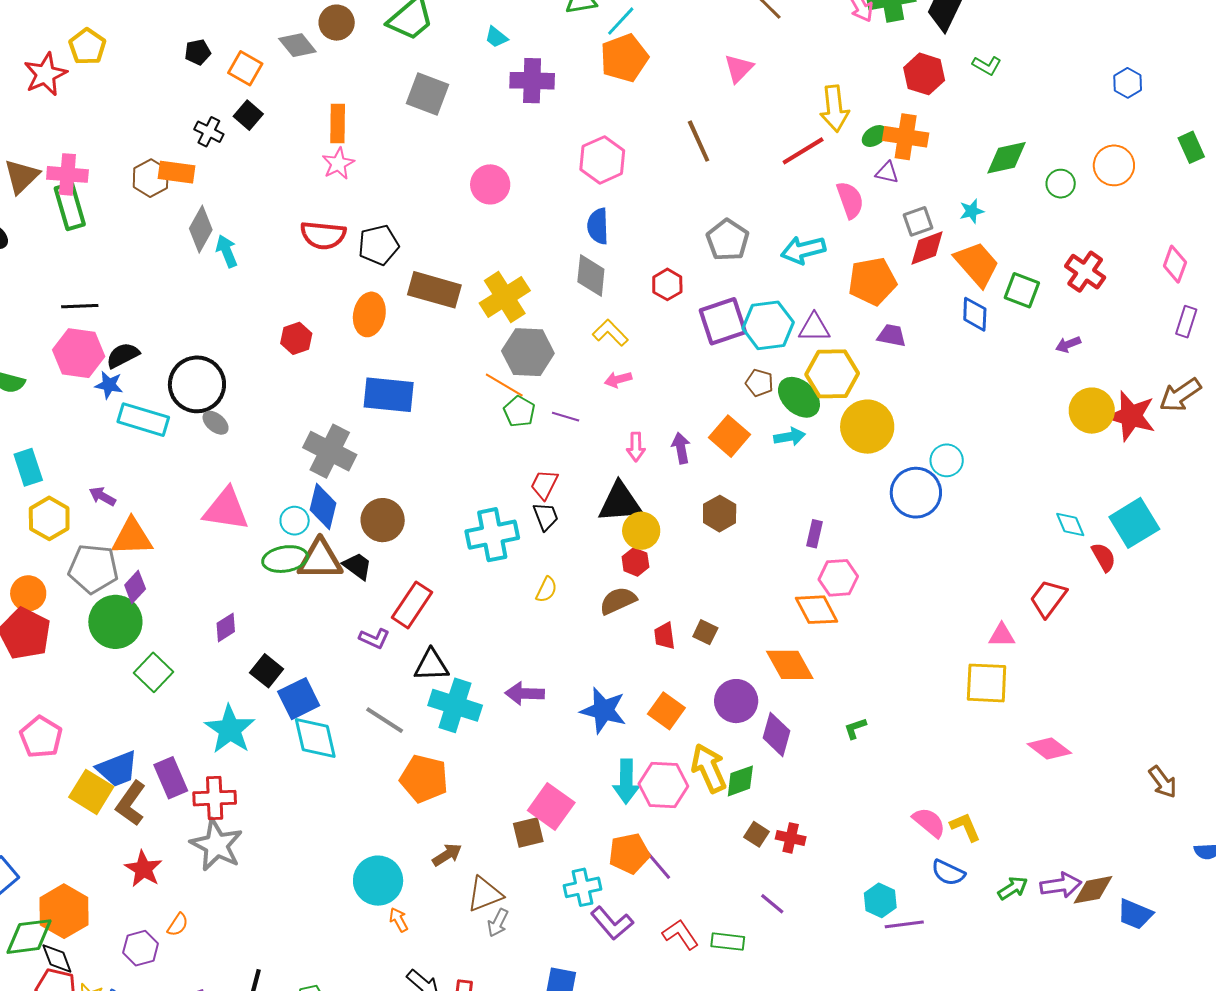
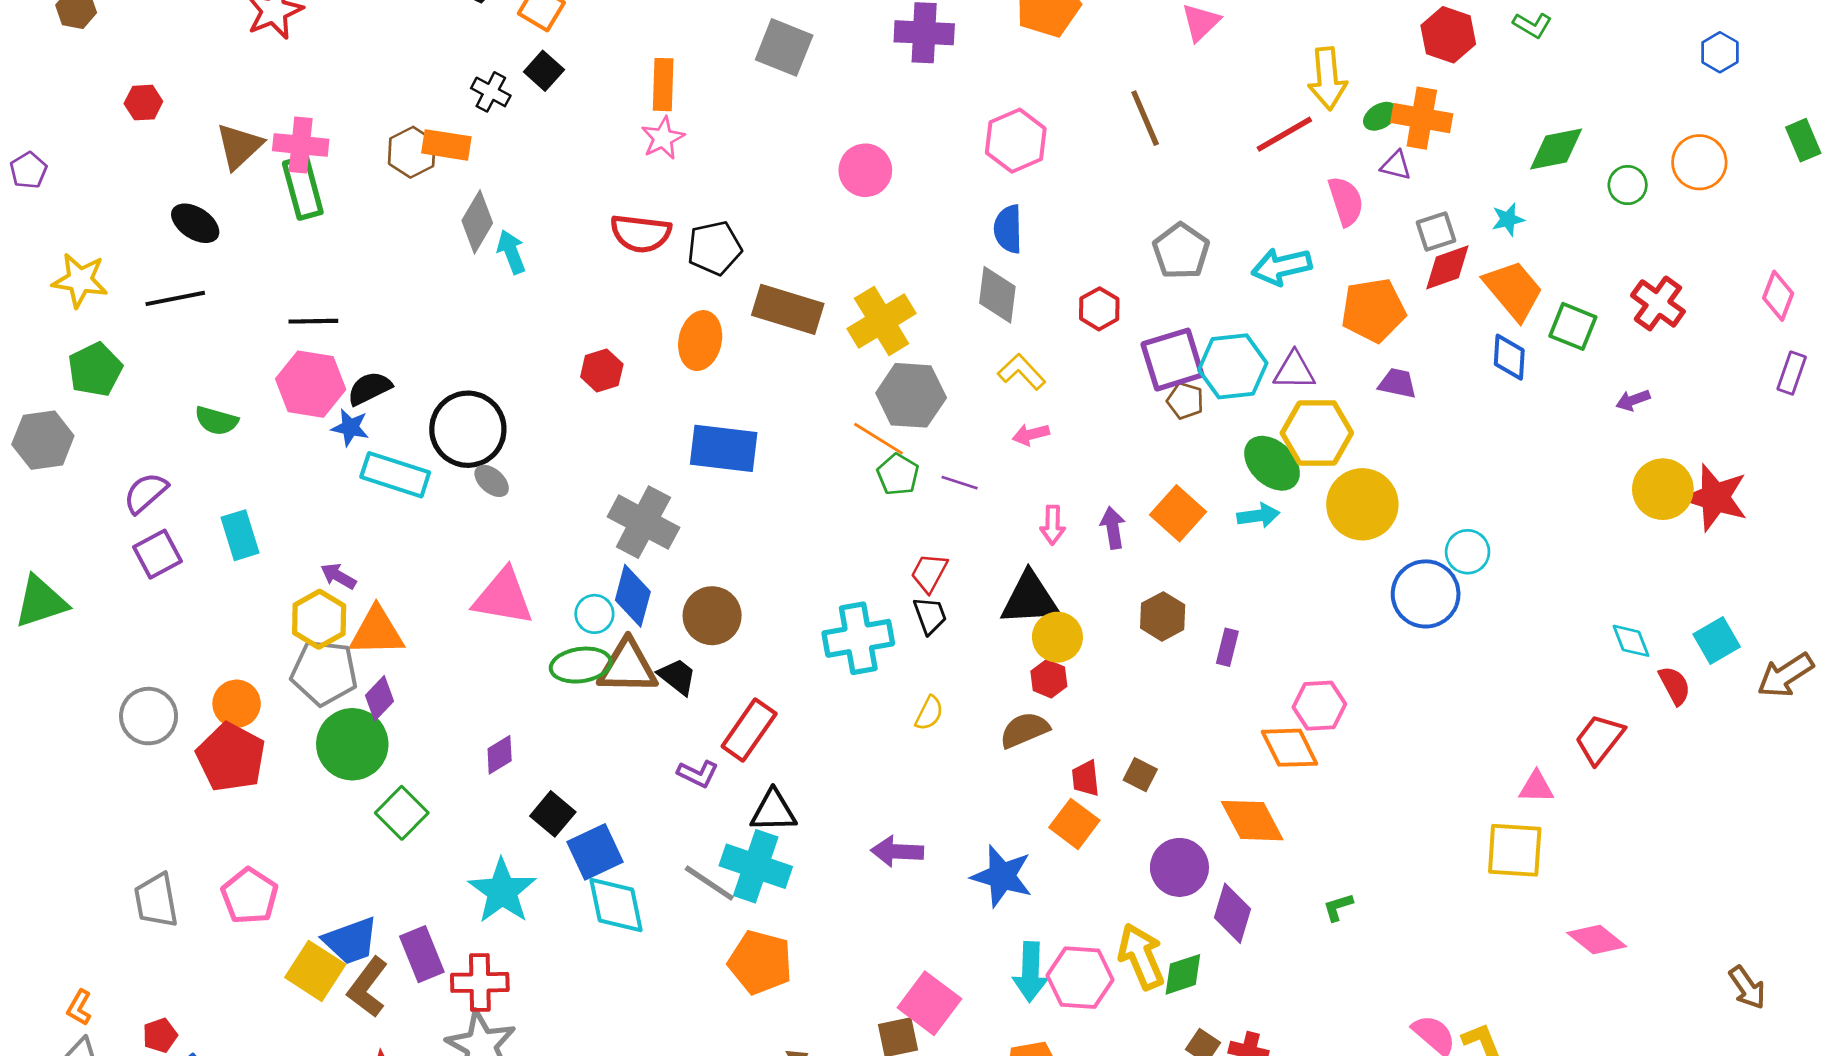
brown pentagon: (759, 383) -> (1185, 401), moved
brown arrow: (1180, 395) -> (1785, 675), moved
yellow hexagon: (49, 518) -> (319, 619), moved
cyan square: (1134, 523) -> (1717, 641), size x0.7
purple rectangle: (814, 534) -> (1227, 647), moved
cyan cross: (455, 705) -> (756, 866), moved
orange square: (666, 711) -> (1074, 824), moved

